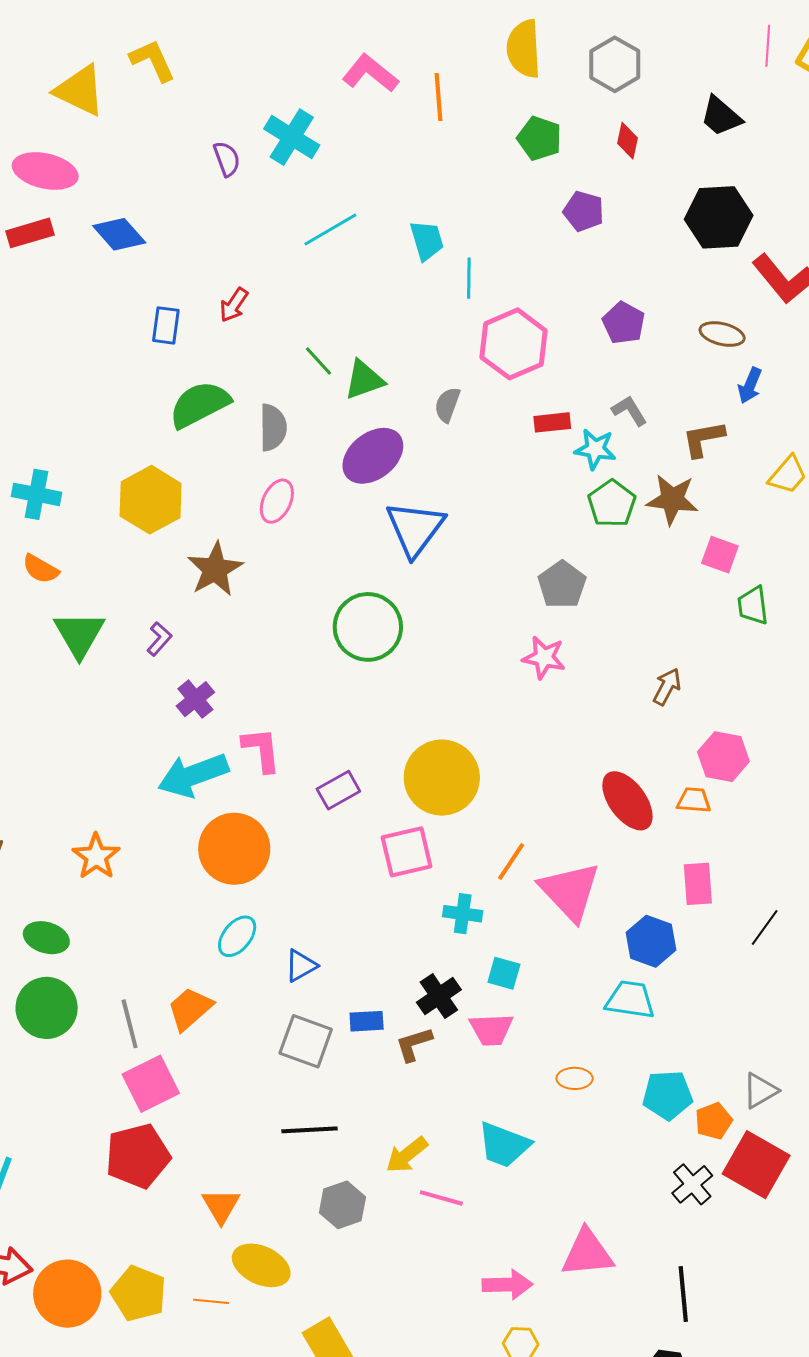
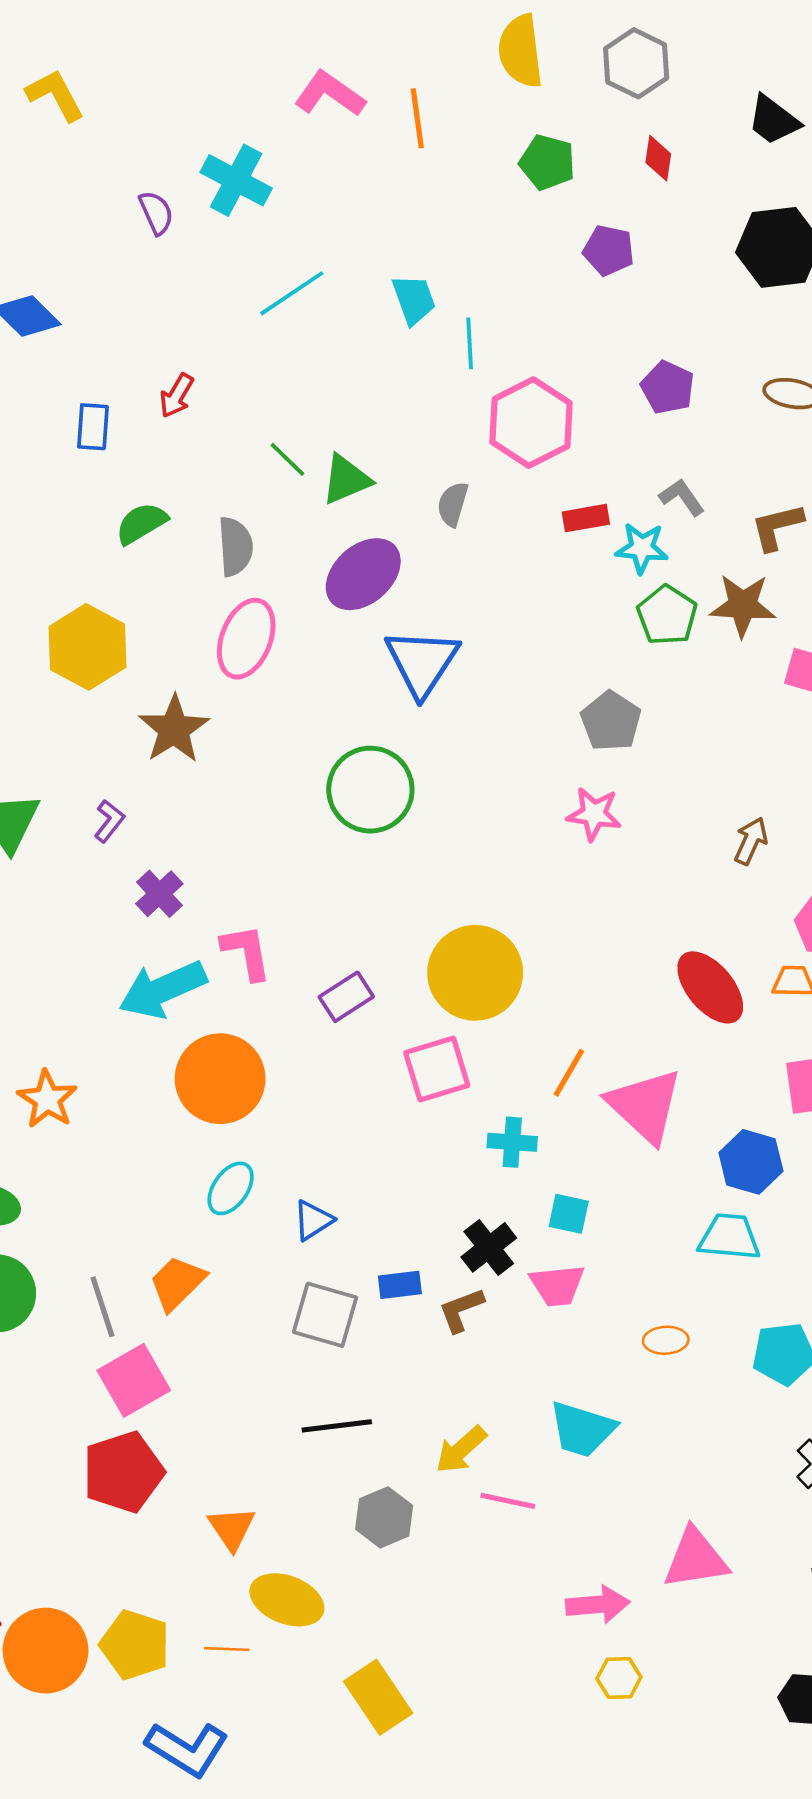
green semicircle: (200, 404) -> (141, 523), size x0.7
pink ellipse: (277, 501) -> (246, 639), size x1.4

